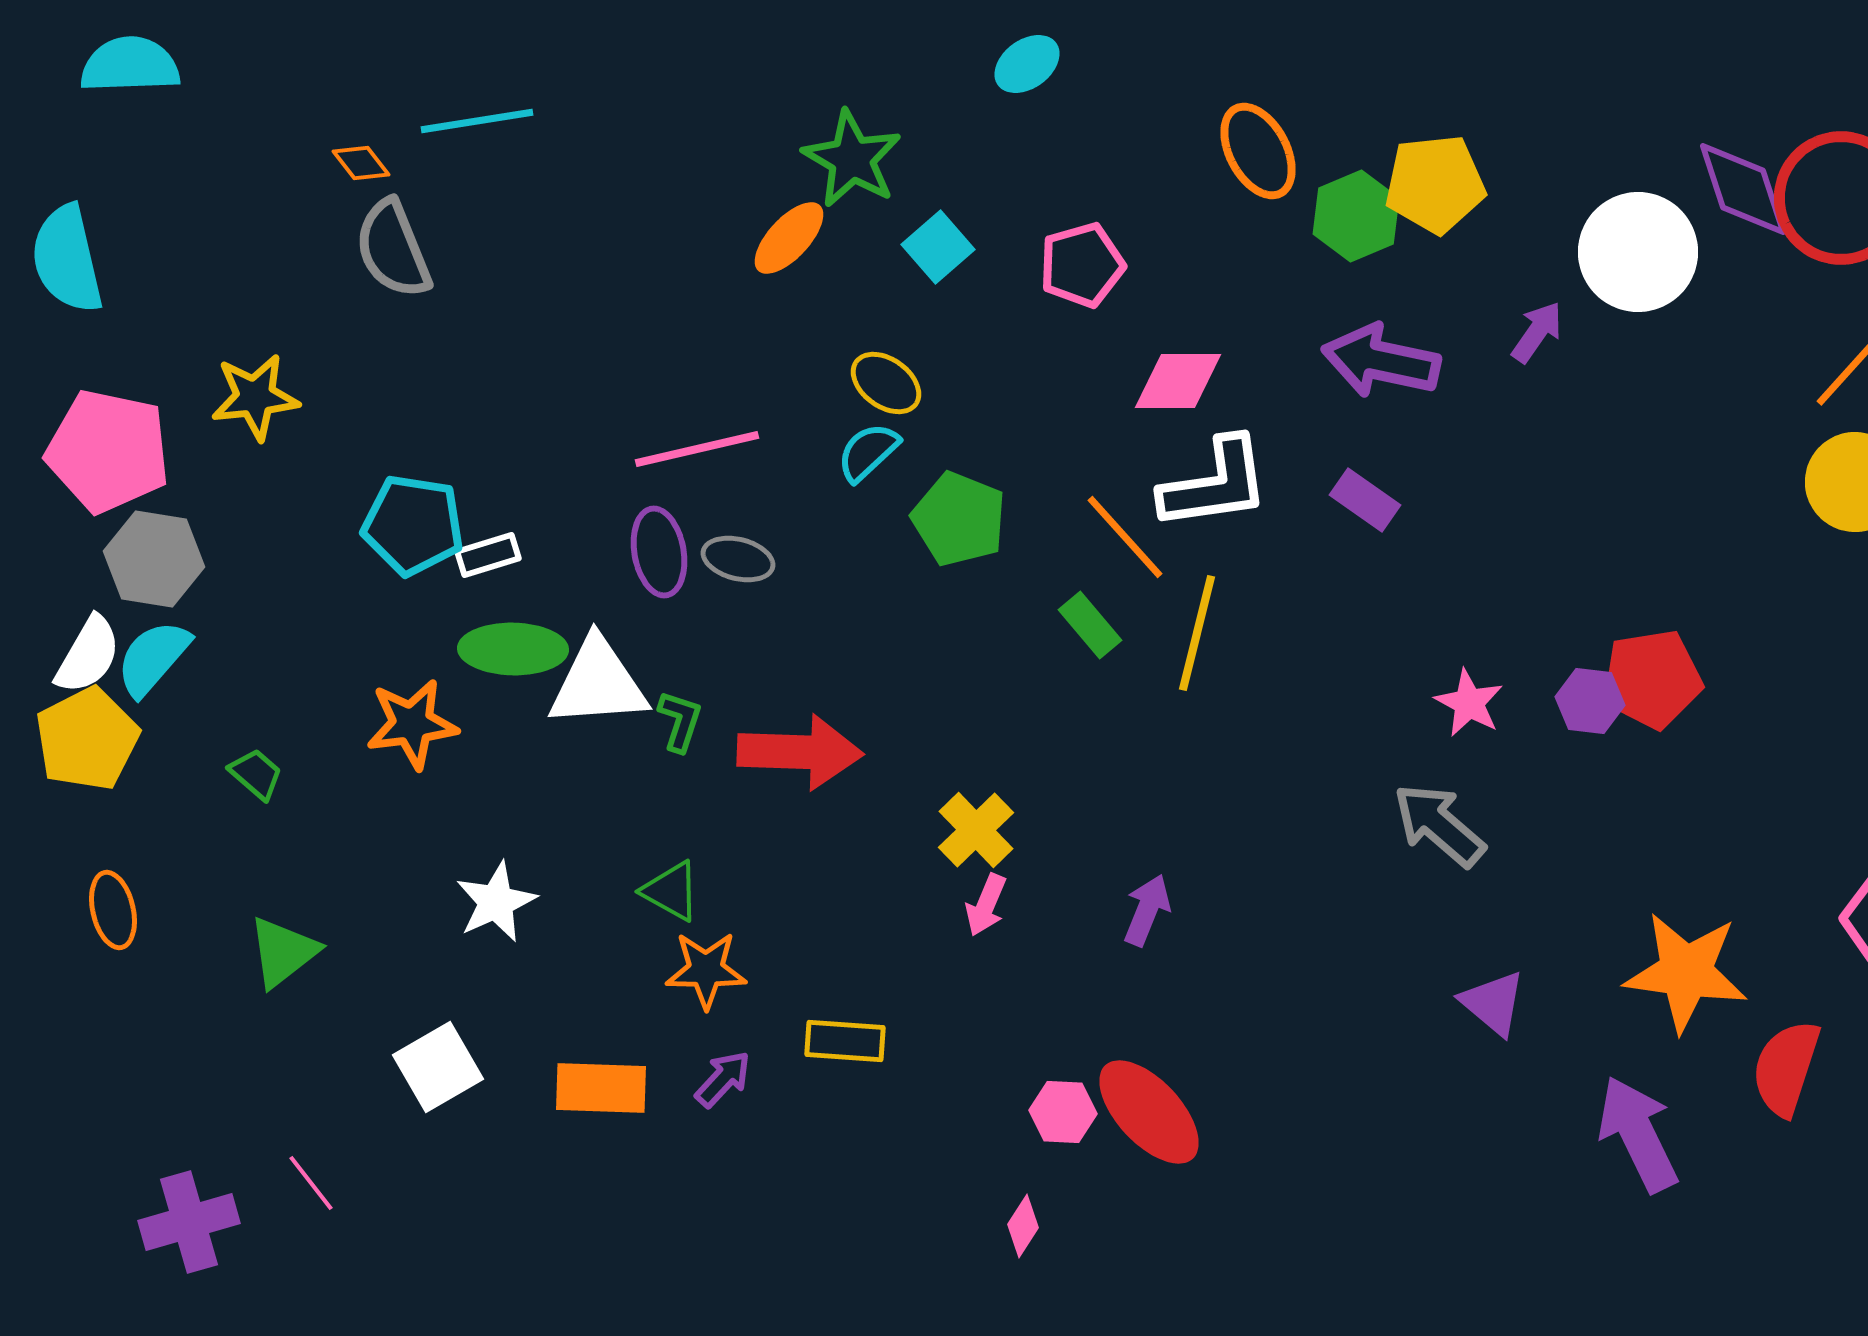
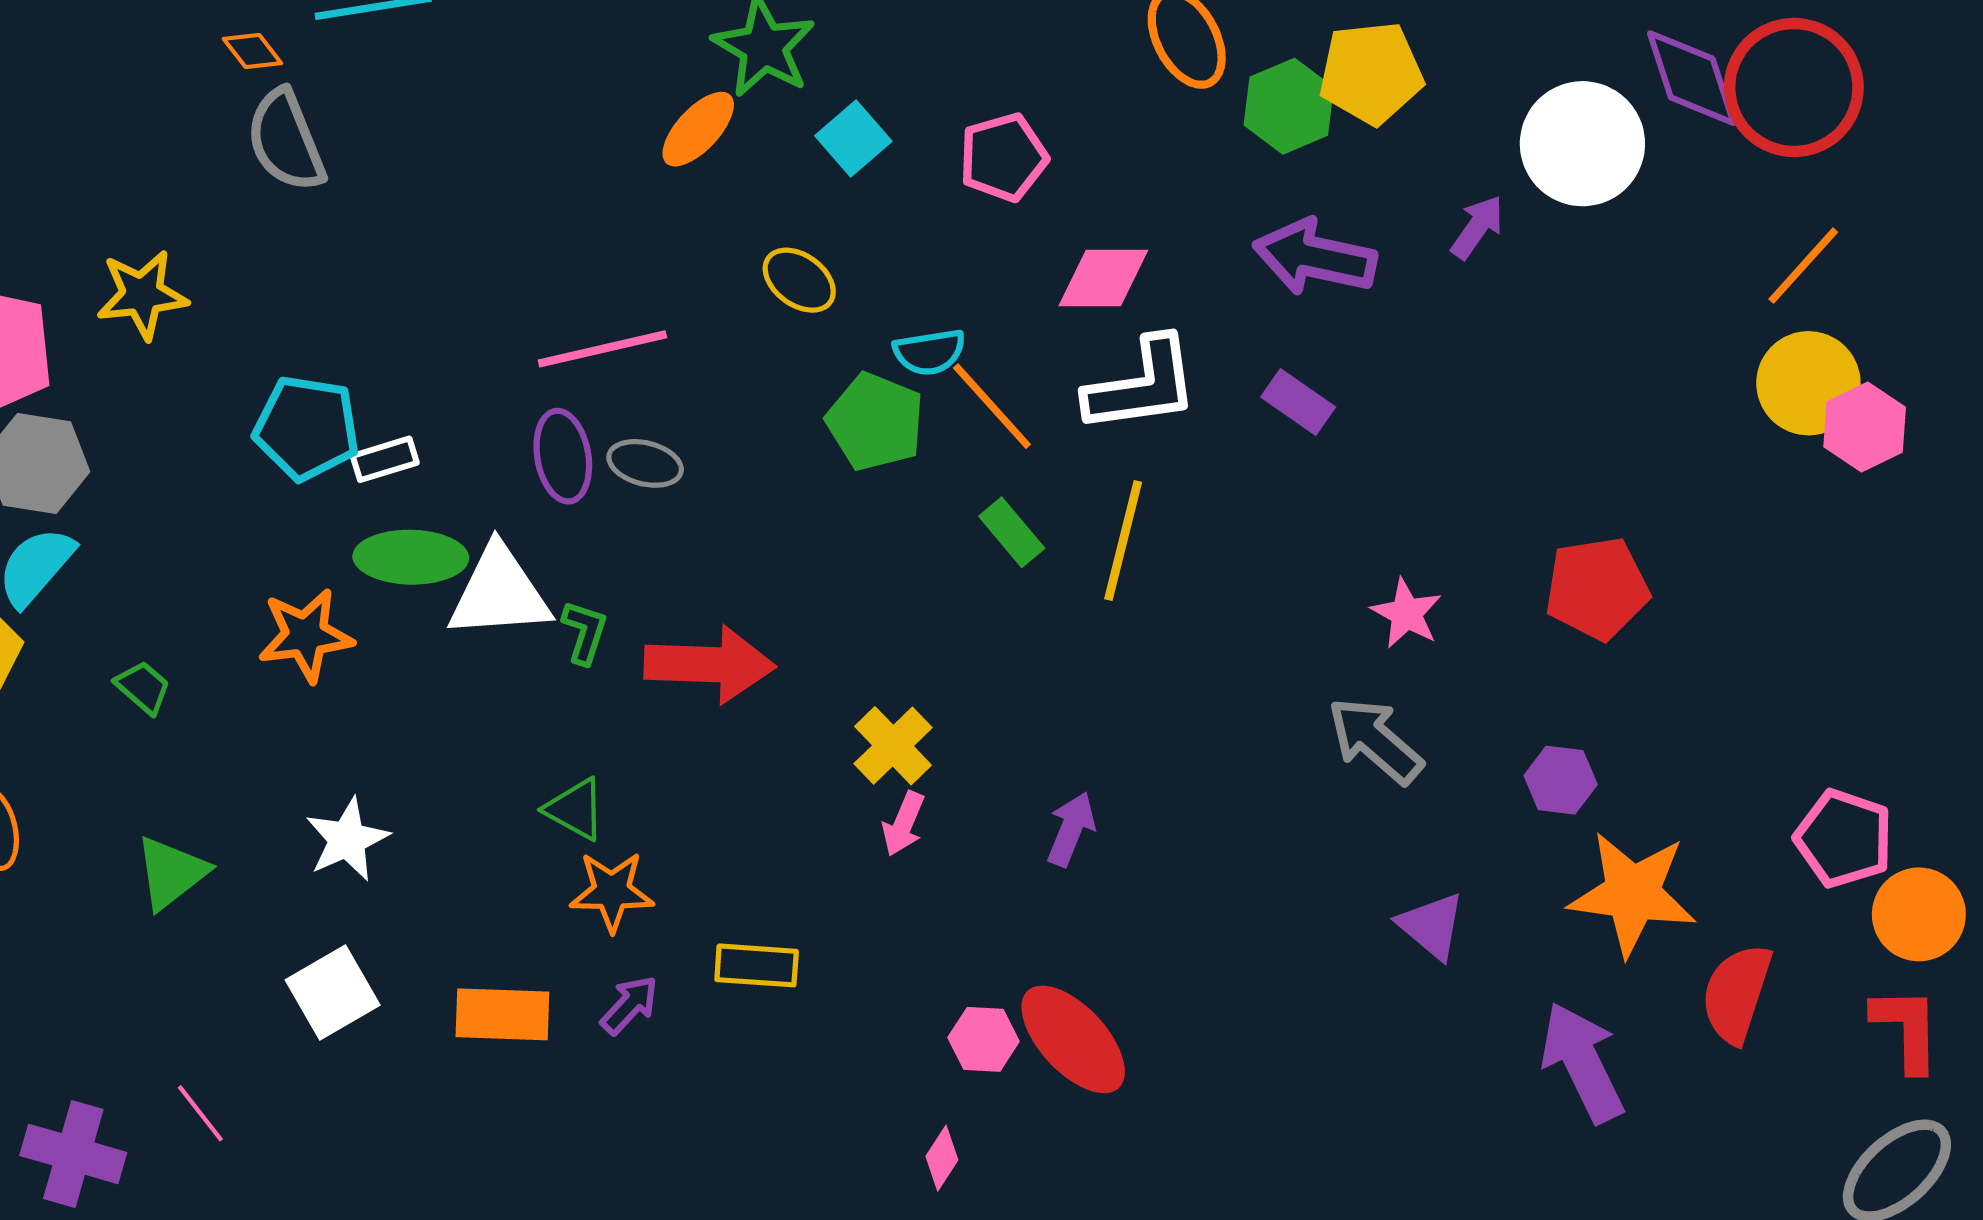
cyan semicircle: (868, 452) -> (929, 352), moved, turned -146
orange line: (1125, 537) -> (992, 406), moved
purple hexagon: (1590, 701) -> (1561, 780), moved
white star: (496, 902) -> (347, 839), moved
purple cross: (189, 1222) -> (73, 1154), turned 32

